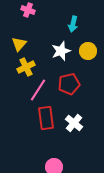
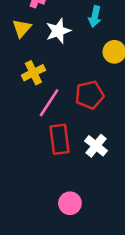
yellow triangle: (19, 44) -> (22, 28), moved
white star: (61, 51) -> (58, 31), moved

